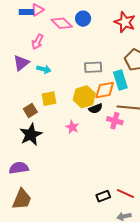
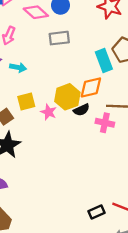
gray rectangle: (93, 67) -> (59, 38), moved
cyan rectangle: (120, 80) -> (104, 60), moved
pink star: (72, 127) -> (49, 112), moved

